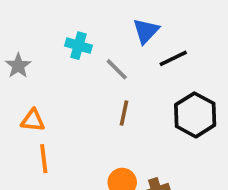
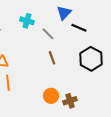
black line: (173, 58) -> (79, 28), turned 49
brown line: (124, 113) -> (52, 58), turned -32

